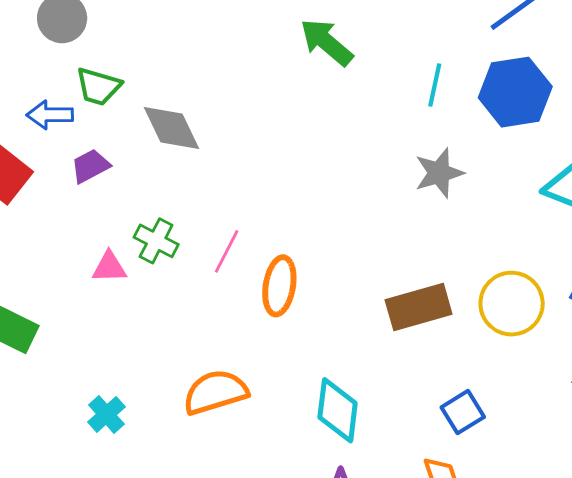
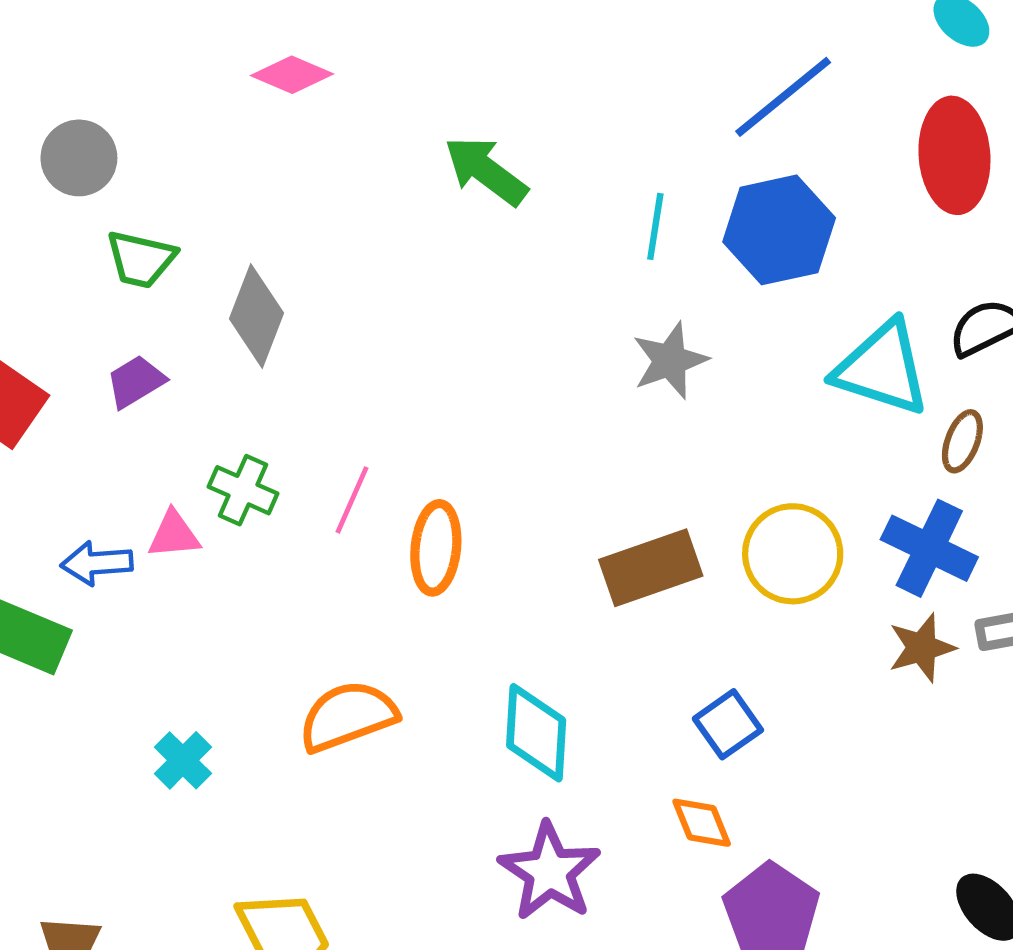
blue arrow: (50, 115) -> (97, 563), moved
gray diamond: (172, 128) -> (256, 316), turned 50

